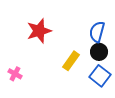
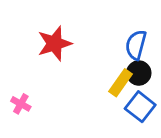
yellow rectangle: (71, 61) -> (121, 83), moved

